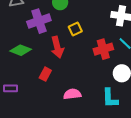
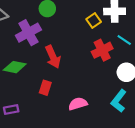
yellow square: (75, 29) -> (94, 20), moved
cyan L-shape: (110, 98) -> (119, 101), turned 50

